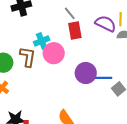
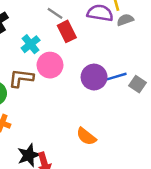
cyan cross: (42, 41) -> (31, 44), moved
brown L-shape: (28, 57) -> (21, 78), turned -75

